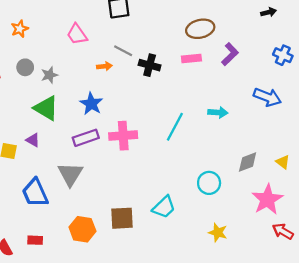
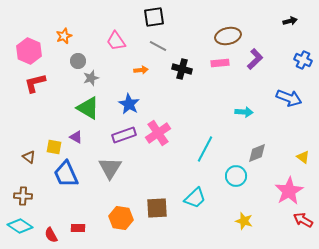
gray line: (123, 51) -> (158, 46), moved
gray circle: (25, 67) -> (78, 61), moved
cyan line: (175, 127) -> (205, 149), moved
pink cross: (123, 136) -> (158, 133), turned -30
gray diamond: (248, 162) -> (257, 153), moved
blue trapezoid: (35, 193) -> (66, 174), moved

